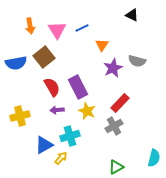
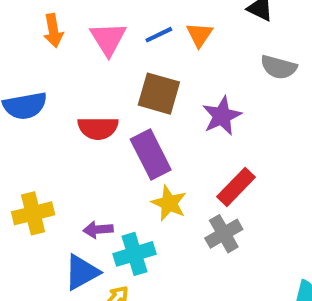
orange triangle: (102, 45) -> (199, 35), moved
brown square: (44, 57) -> (159, 94), moved, turned -35
gray semicircle: (137, 61) -> (279, 67), moved
red semicircle: (52, 87) -> (98, 128), moved, turned 120
purple arrow: (57, 110) -> (98, 230), moved

